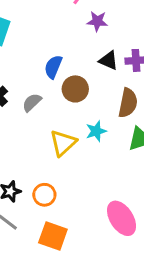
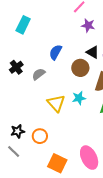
brown circle: (75, 89) -> (80, 68), moved
yellow triangle: (63, 143) -> (56, 103), turned -36
orange square: (53, 236) -> (57, 163), moved

